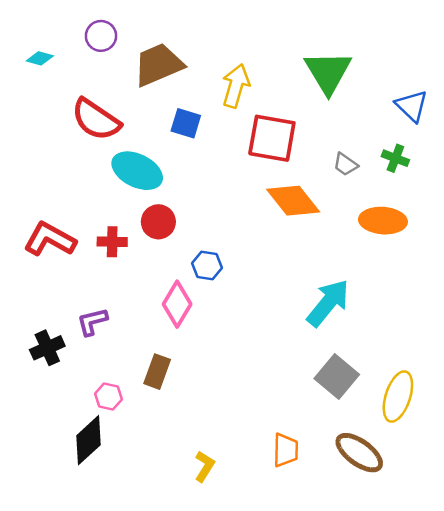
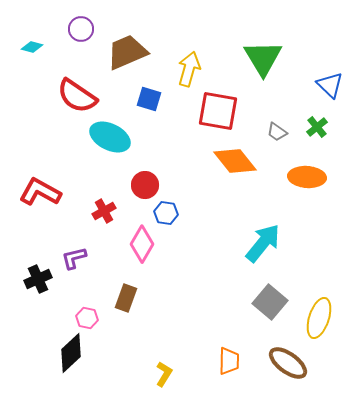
green cross: (395, 158) -> (317, 127), turned 30
red circle: (158, 222) -> (145, 185), moved
red cross: (112, 242) -> (104, 211), moved, turned -30

